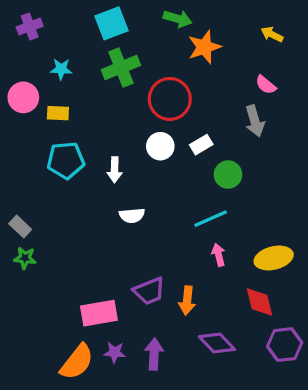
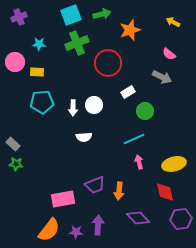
green arrow: (178, 19) -> (102, 14), moved, turned -30
gray arrow: (255, 121) -> (162, 77), turned -48
white circle: (160, 146) -> (94, 105), moved
purple star: (115, 352) -> (76, 232), moved

